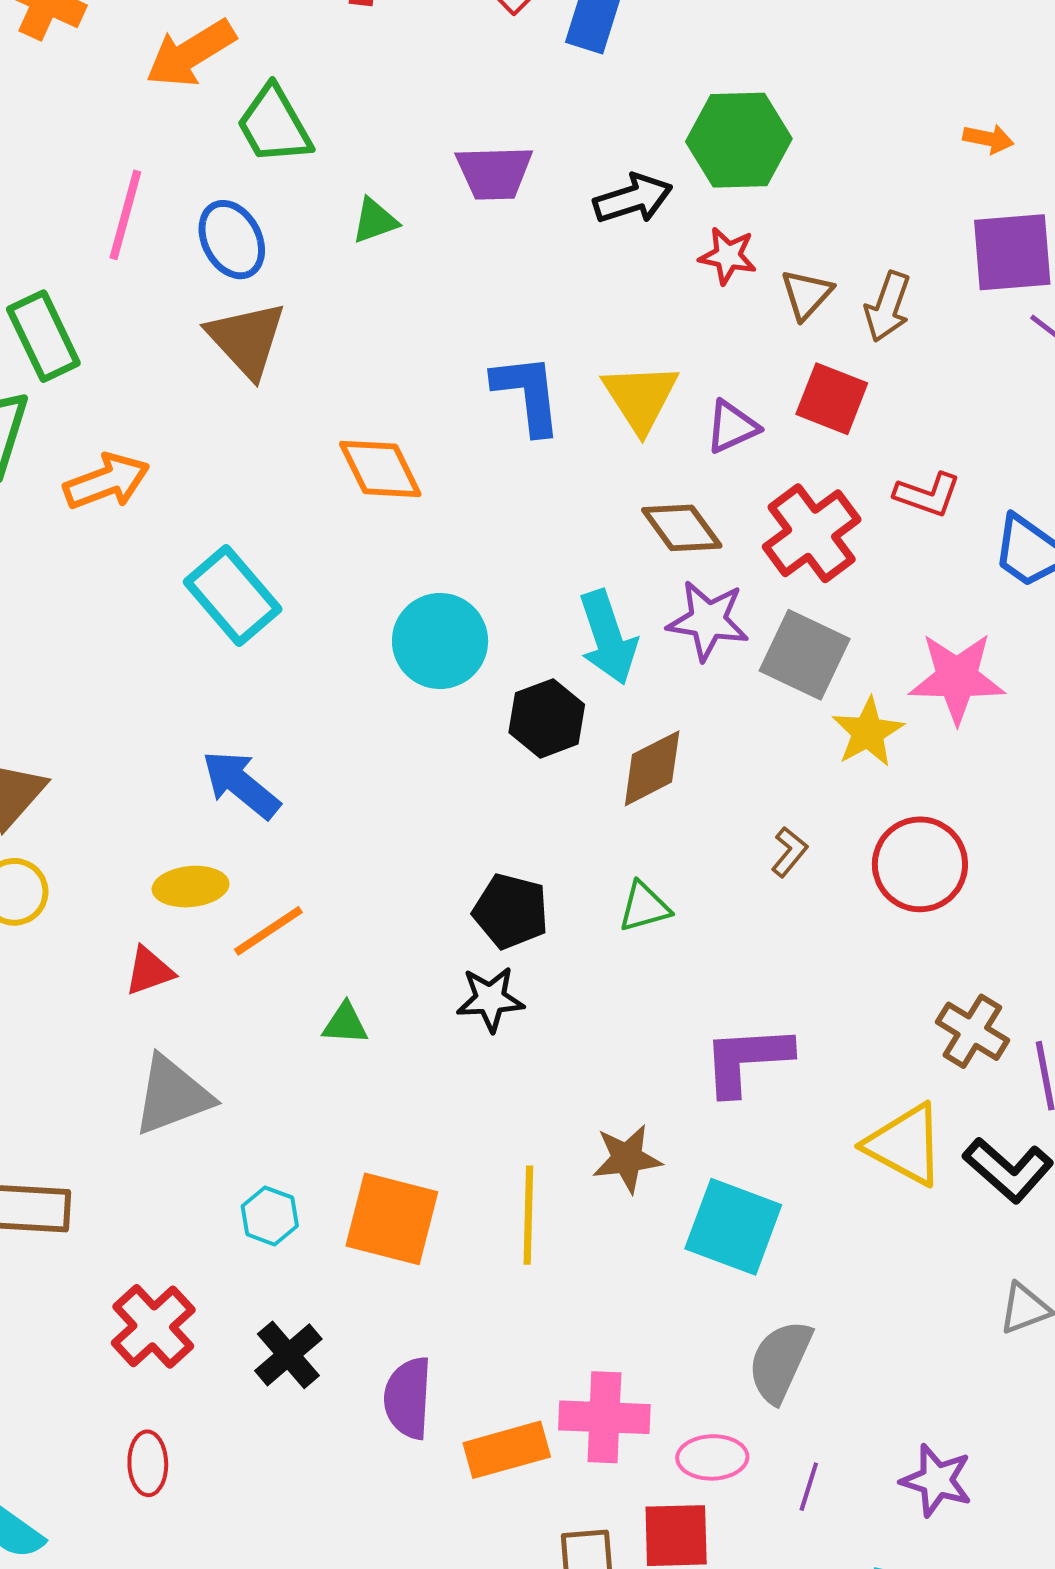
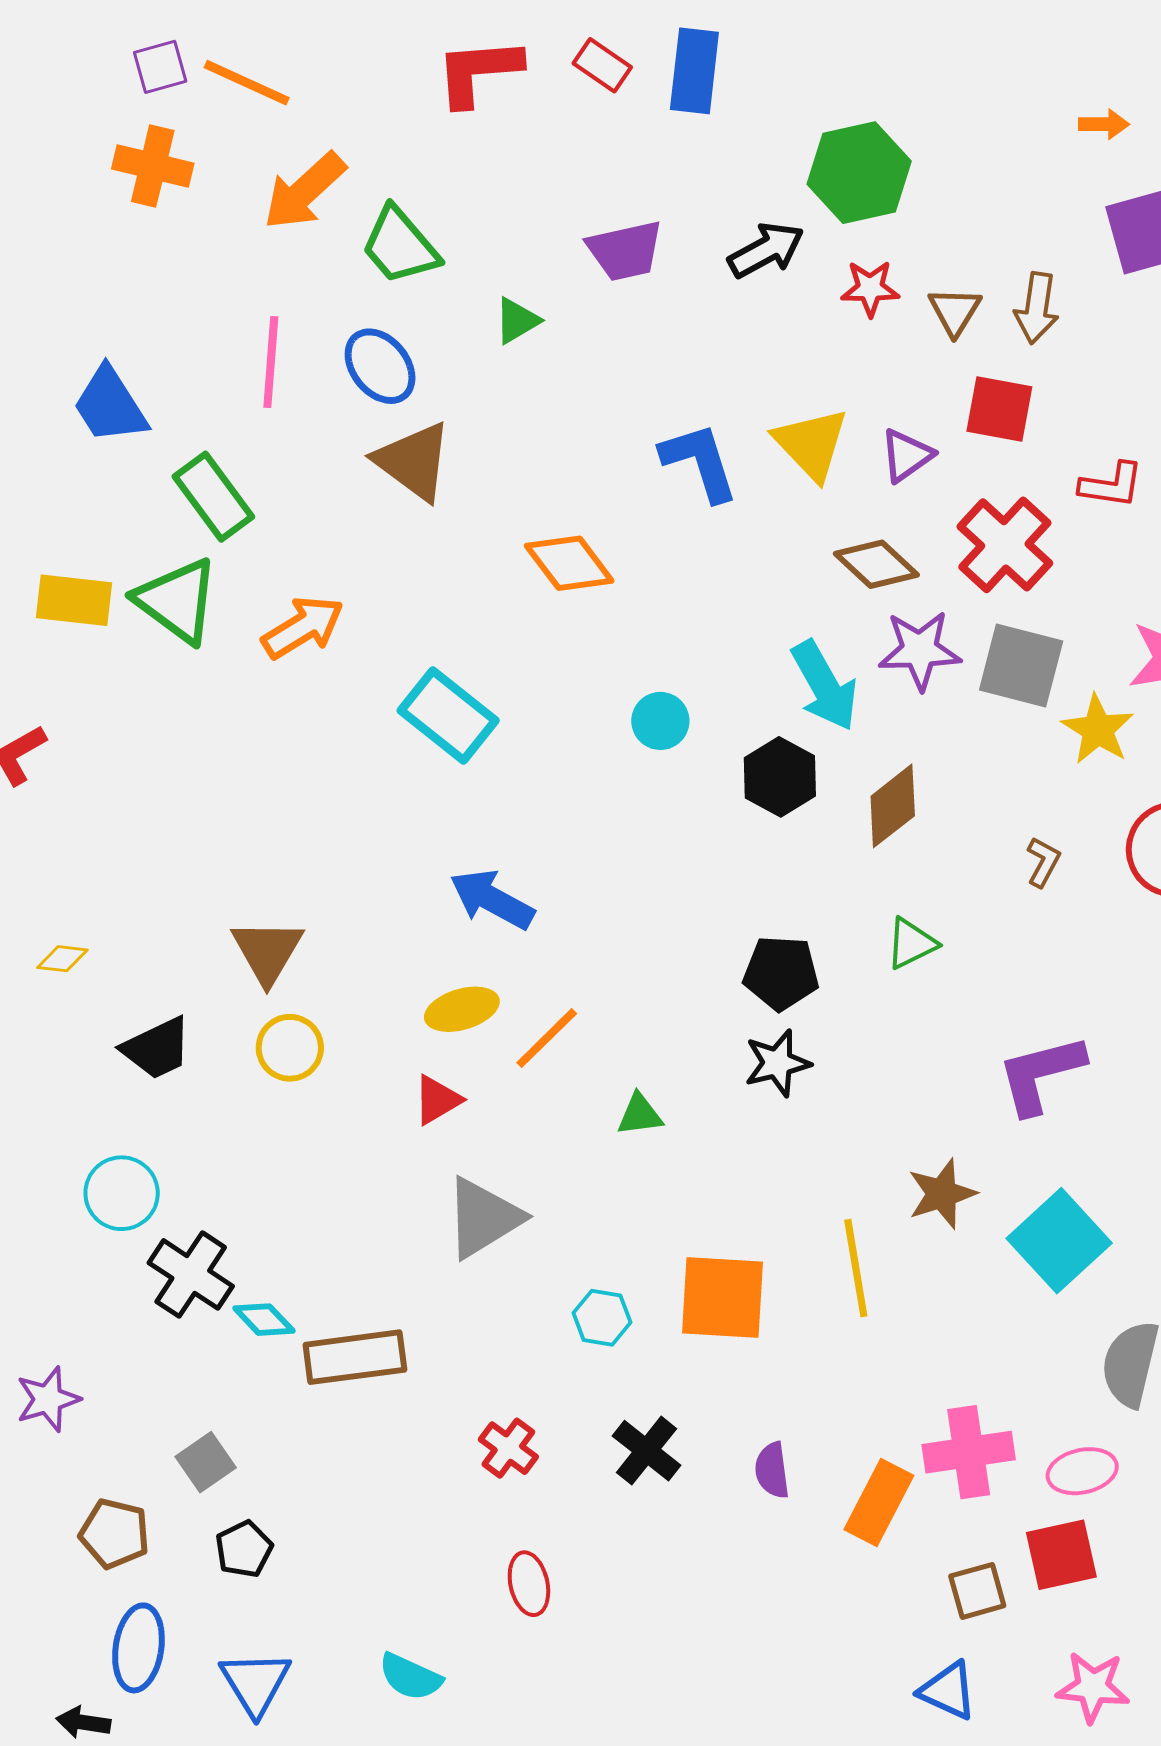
cyan circle: (440, 641) -> (660, 721), size x0.6
cyan square: (733, 1227) -> (1059, 1241), turned 38
red cross: (153, 1326) -> (508, 1448), size x0.7
purple semicircle: (408, 1398) -> (772, 1470), size x0.7
orange rectangle: (507, 1450) -> (879, 1503), turned -36

